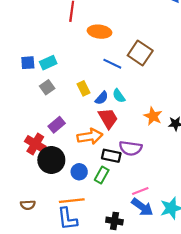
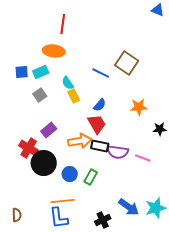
orange ellipse: (99, 32) -> (54, 51), moved
cyan semicircle: (119, 96) -> (68, 83), moved
blue semicircle: (102, 98) -> (100, 105), moved
orange star: (153, 116) -> (139, 107), moved, turned -30
black rectangle: (111, 156) -> (100, 146), moved
pink line: (140, 191) -> (143, 158), moved, turned 42
brown semicircle: (28, 205) -> (17, 215), moved, turned -88
black cross: (114, 221) -> (103, 220), turned -35

